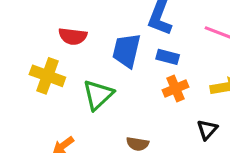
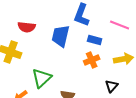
blue rectangle: (168, 57) -> (95, 40), moved
green triangle: (98, 95) -> (42, 78), moved

